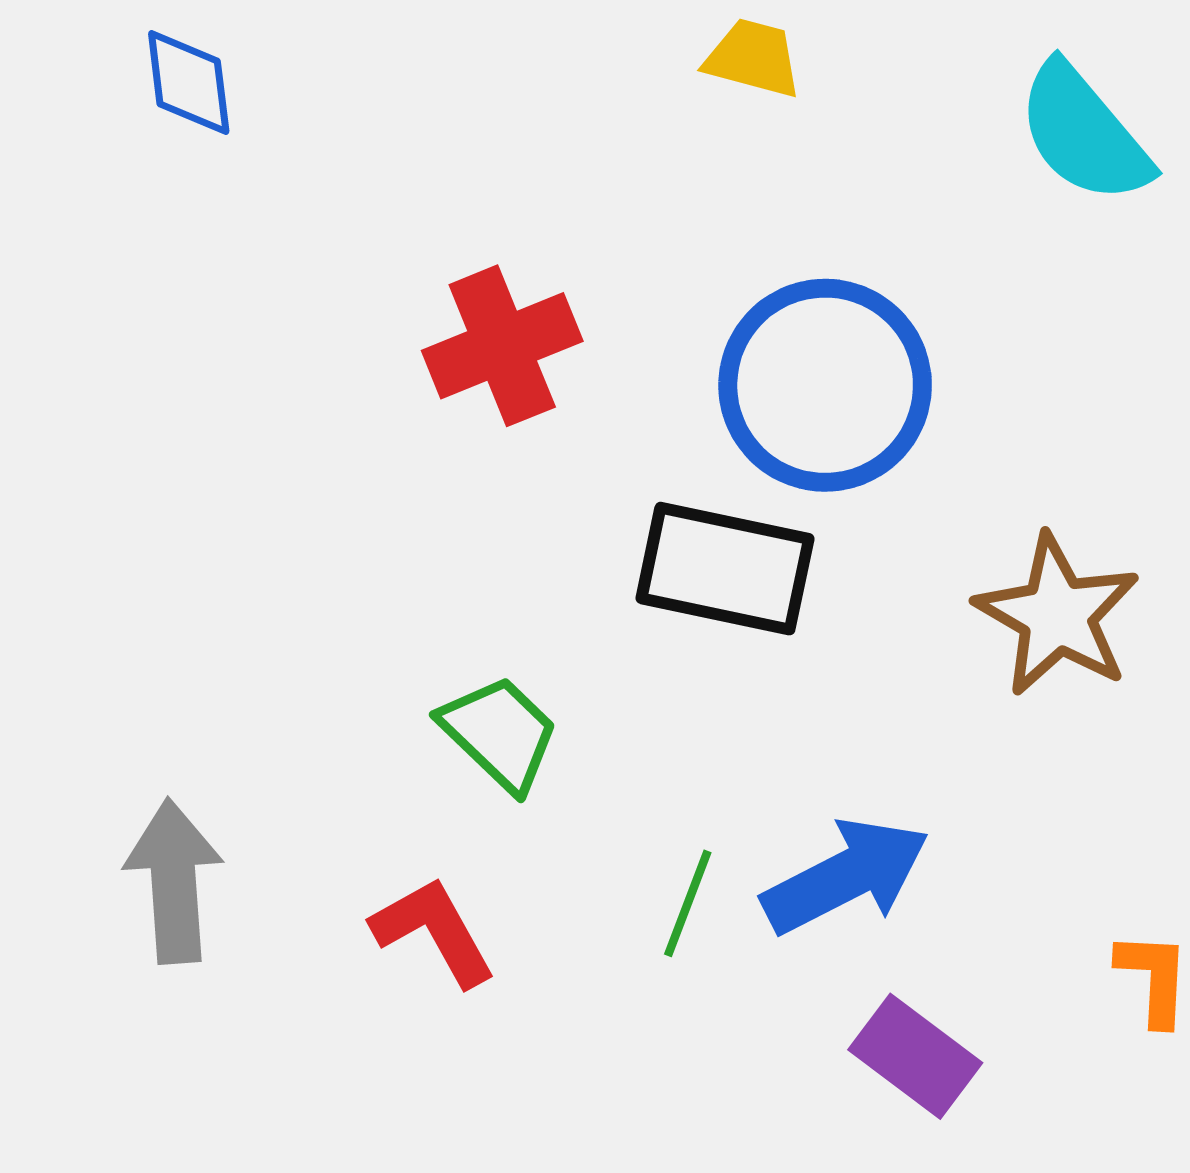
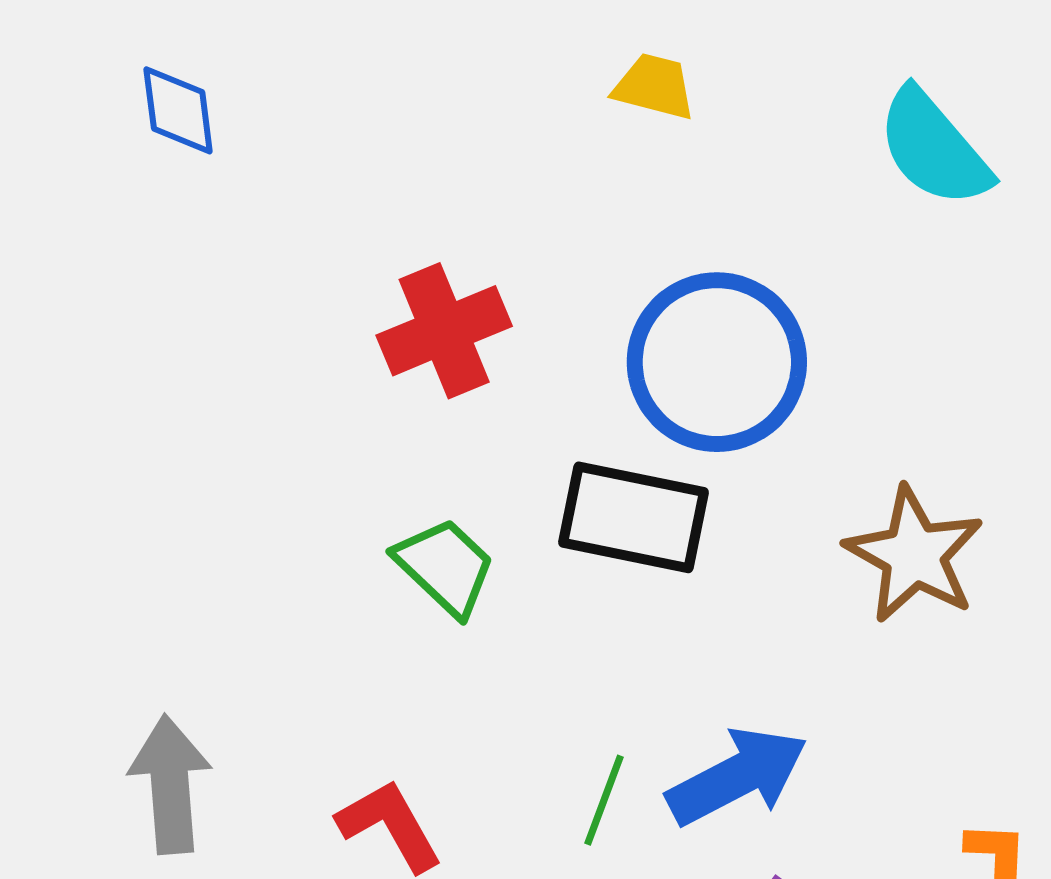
green trapezoid: (500, 733) -> (445, 567), moved

